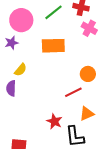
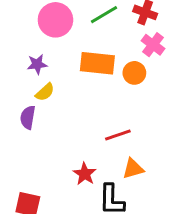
purple star: (11, 43) -> (37, 64), moved
orange circle: (88, 74) -> (134, 73), moved

